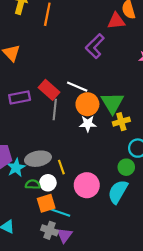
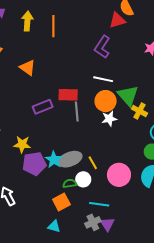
white line: (77, 87) -> (103, 79), moved
red rectangle: (49, 90) -> (68, 95), turned -30
yellow cross: (121, 122) -> (139, 111), turned -35
cyan star: (16, 168) -> (54, 160), moved
orange square: (46, 203) -> (61, 202), moved
gray cross: (49, 230) -> (93, 222), turned -35

